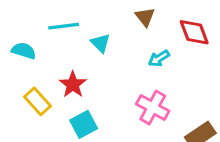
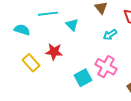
red star: (73, 84) -> (54, 52), turned -30
cyan square: (84, 124) -> (83, 78), moved

